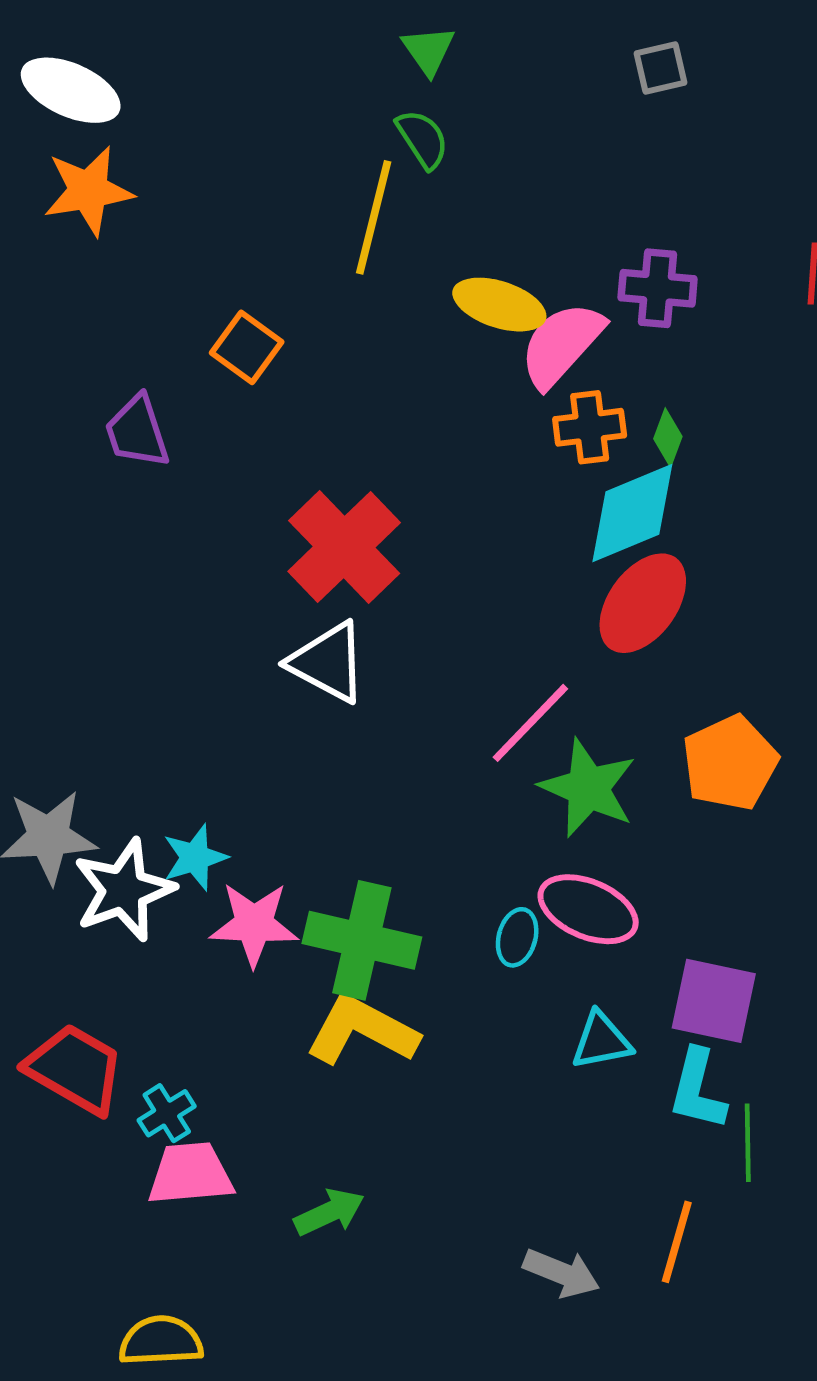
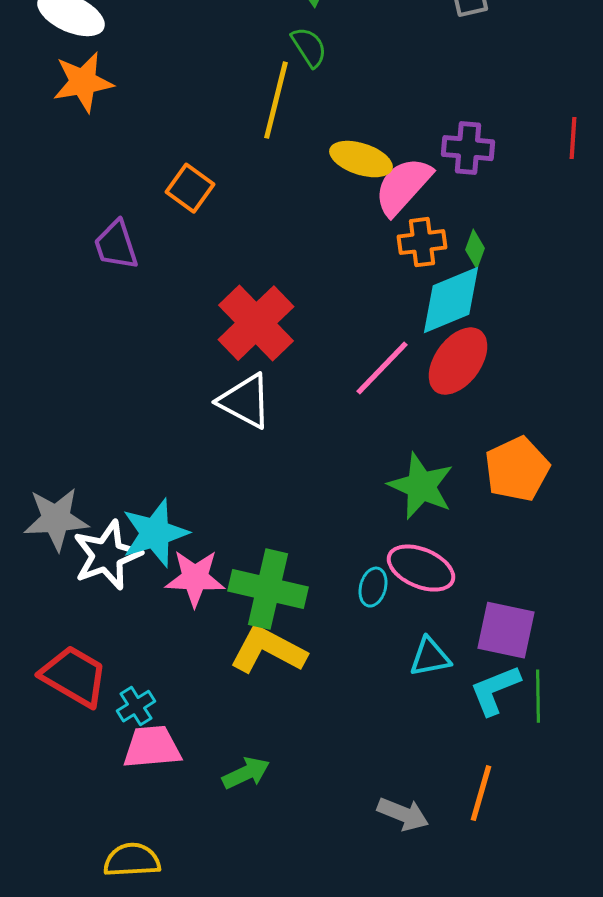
pink line: (530, 723) -> (382, 368), moved
cyan star: (195, 857) -> (155, 533), size x1.5
cyan L-shape: (697, 1090) -> (495, 690), turned 54
green line: (748, 1143) -> (538, 696), moved

